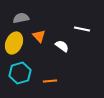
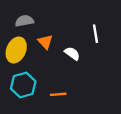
white line: (82, 29) -> (95, 34), turned 70

